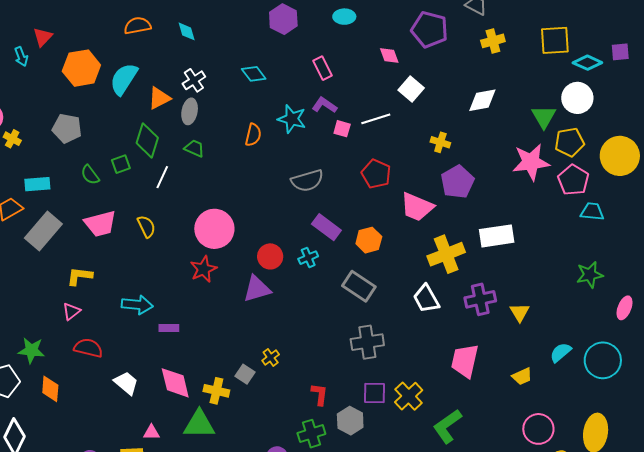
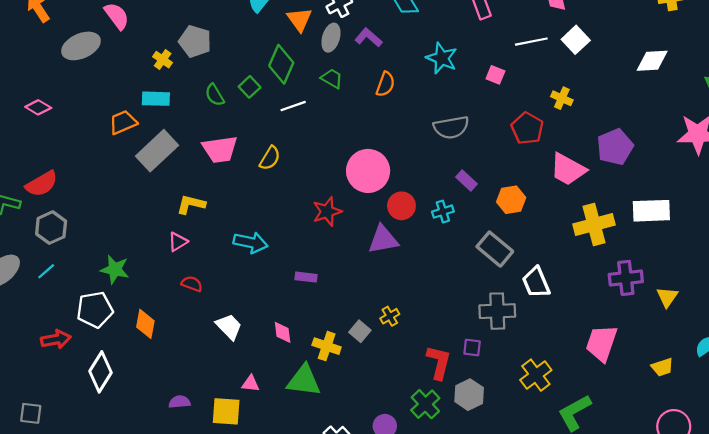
orange triangle: (159, 98) -> (299, 19), turned -45
purple L-shape: (324, 105) -> (368, 38), moved
white line: (376, 119) -> (531, 42), moved
orange semicircle: (253, 135) -> (385, 84), moved
yellow cross: (12, 139) -> (163, 60), moved
yellow cross: (440, 142) -> (562, 98), moved
green square: (121, 164) -> (250, 87), turned -30
white line: (162, 177) -> (293, 106), turned 40
yellow semicircle: (146, 226) -> (270, 158), turned 50
purple rectangle: (326, 227) -> (467, 180), size x0.7
pink circle: (214, 229) -> (368, 171), moved
white trapezoid: (426, 299) -> (536, 282), moved
purple rectangle: (169, 328) -> (306, 277), moved
red semicircle: (88, 348) -> (192, 284), size x0.7
green star: (31, 350) -> (115, 269), moved
pink diamond: (175, 383) -> (283, 332), size x0.6
purple square: (375, 393) -> (472, 348), moved, size x0.7
red L-shape: (320, 394) -> (439, 362), size x1.4
green cross: (311, 434) -> (425, 404), turned -32

